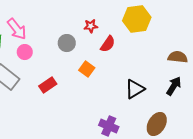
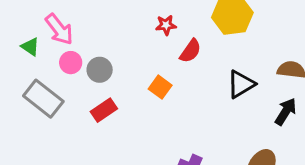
gray circle: (67, 43) -> (100, 70), moved
black triangle: (135, 89) -> (241, 84), moved

